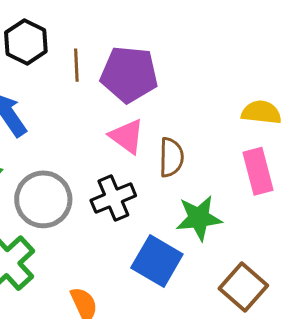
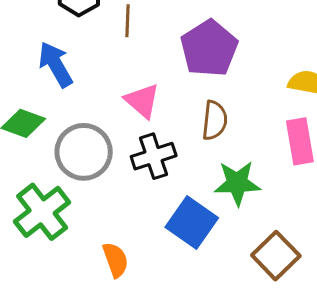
purple pentagon: (129, 74) -> (209, 48), moved, turned 30
pink triangle: (127, 136) -> (142, 101), moved

